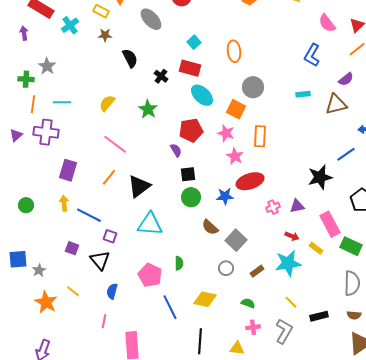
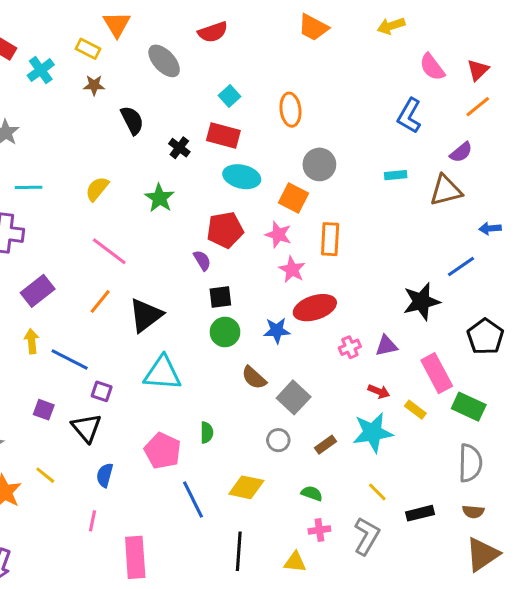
cyan ellipse: (202, 95) -> (242, 177), turned -30
purple rectangle: (68, 170) -> (38, 291), turned 35

